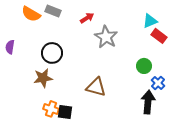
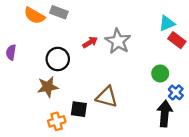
red arrow: (87, 18) -> (90, 42), moved
orange cross: (51, 109) -> (57, 121), turned -35
black square: (65, 112) -> (79, 109), moved

